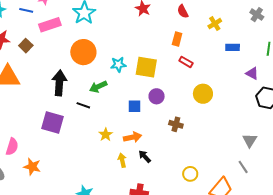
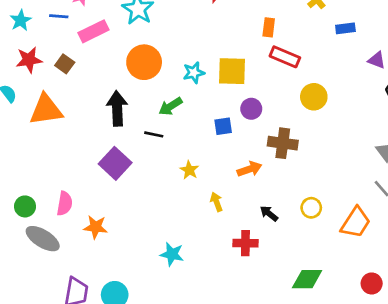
red rectangle: (186, 62) -> (285, 57), size x1.5
purple square: (53, 122) -> (115, 163), turned 35
brown cross: (176, 124) -> (283, 143), size x1.5
orange arrow: (132, 137) -> (249, 169), moved
black arrow: (145, 156) -> (269, 213), moved

